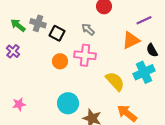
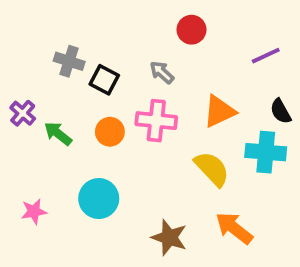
green arrow: (18, 25) -> (58, 134), moved
orange triangle: (131, 40) -> (219, 111), moved
cyan cross: (144, 72) -> (266, 152), turned 30
cyan circle: (68, 103) -> (99, 199), moved

